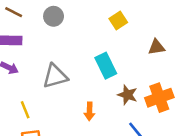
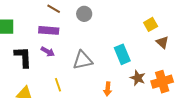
yellow square: (118, 20) -> (151, 24), moved
brown triangle: (157, 47) -> (162, 42), turned 48

